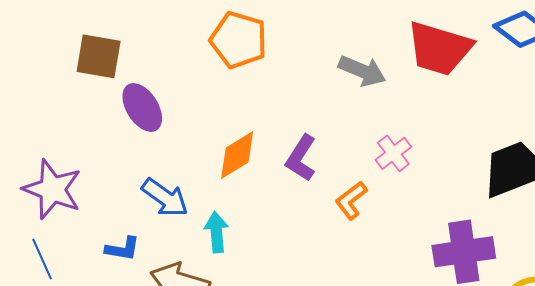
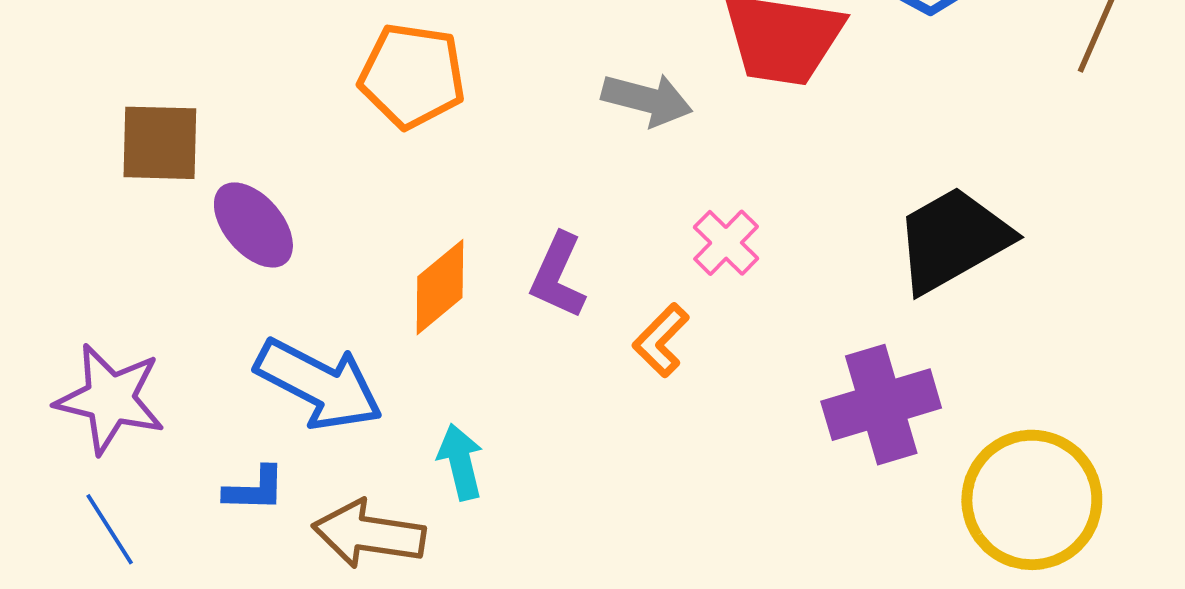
blue arrow: (165, 198) -> (319, 384), size x1.4
cyan arrow: (216, 232) -> (461, 462), moved

